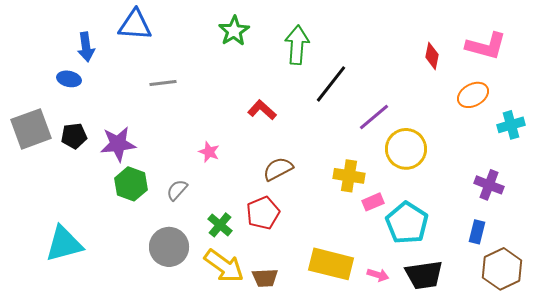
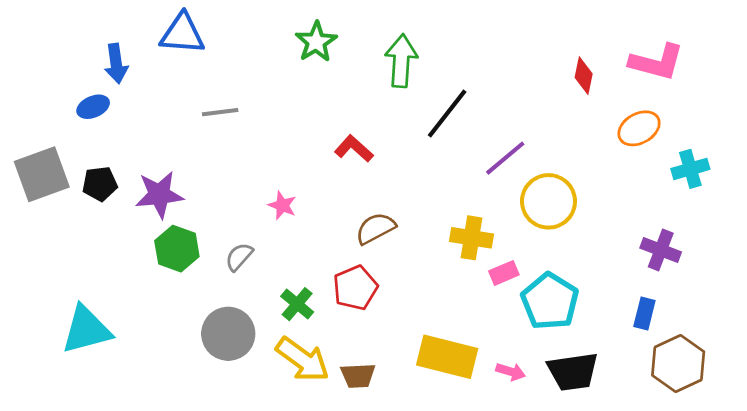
blue ellipse: (69, 79) -> (93, 107), turned -35

